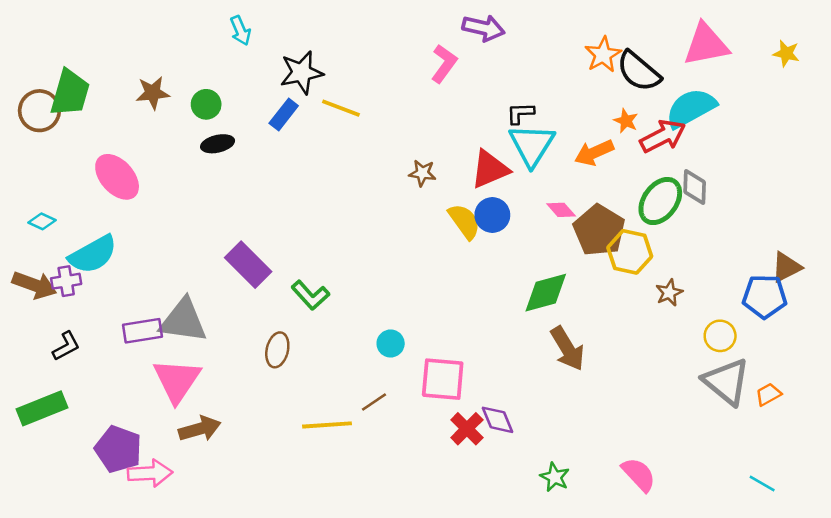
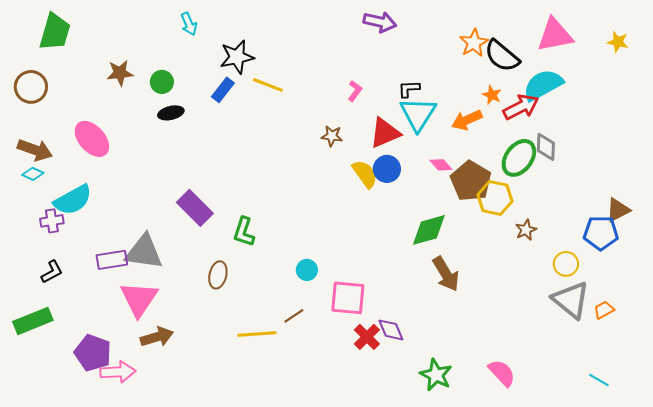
pink L-shape: (444, 64) -> (355, 91), moved, size x0.7
green trapezoid: (70, 93) -> (55, 32), moved
brown arrow: (34, 285) -> (35, 150), moved
green L-shape: (310, 295) -> (244, 232), turned 60
green star: (555, 477) -> (436, 375), size x1.4

